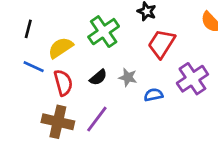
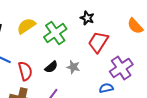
yellow semicircle: (61, 48) -> (26, 26), moved
blue semicircle: (153, 95) -> (106, 88), moved

